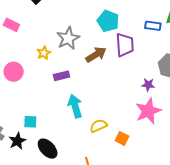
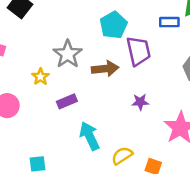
cyan pentagon: (108, 21) -> (113, 25), turned 30
brown arrow: (96, 55) -> (105, 69), turned 35
purple star: (148, 85) -> (140, 102), moved

